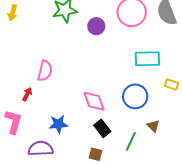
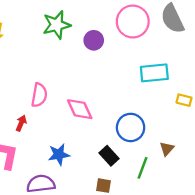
blue circle: (135, 96) -> (131, 127), moved
pink diamond: (94, 101) -> (80, 109), moved
brown triangle: (153, 126) -> (167, 149), turned 32

